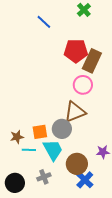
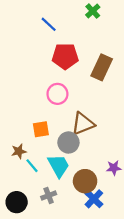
red pentagon: (76, 51) -> (65, 56), moved
pink circle: (83, 85) -> (57, 94), moved
orange square: (40, 132) -> (41, 129), moved
cyan line: (29, 150) -> (32, 166), turned 48

